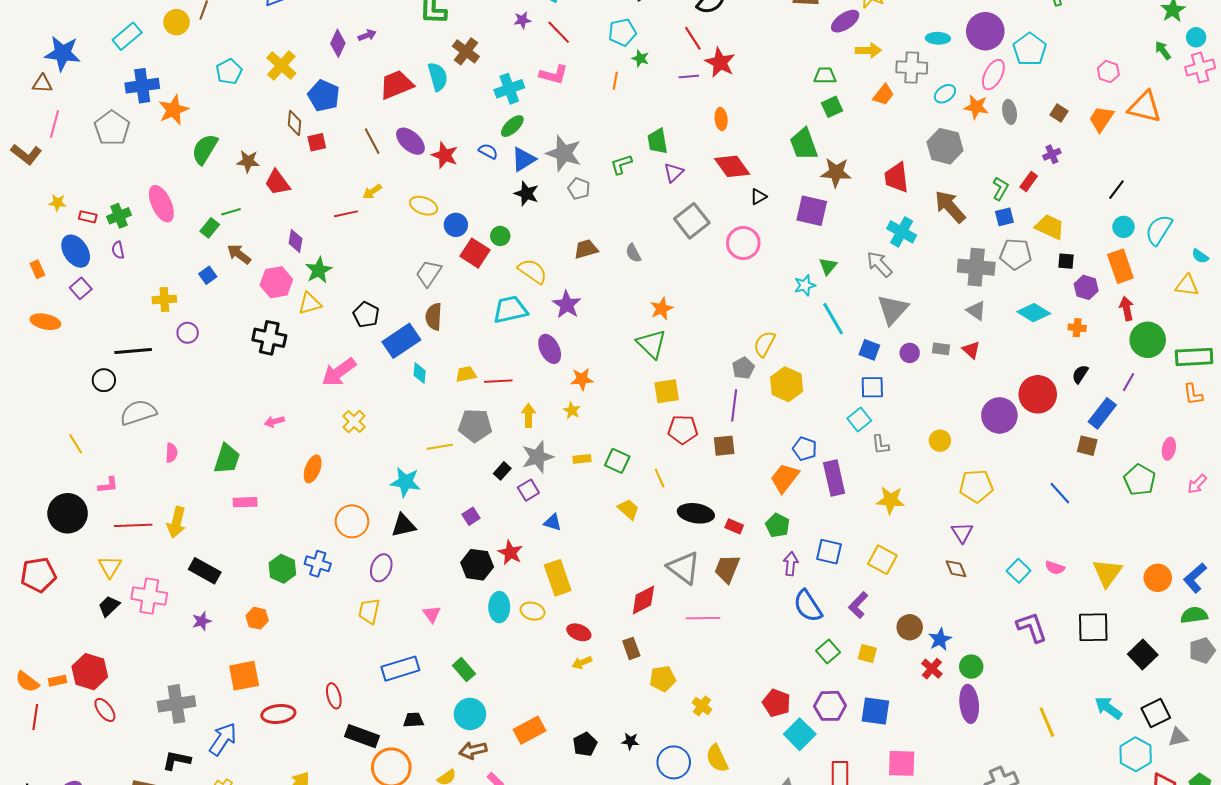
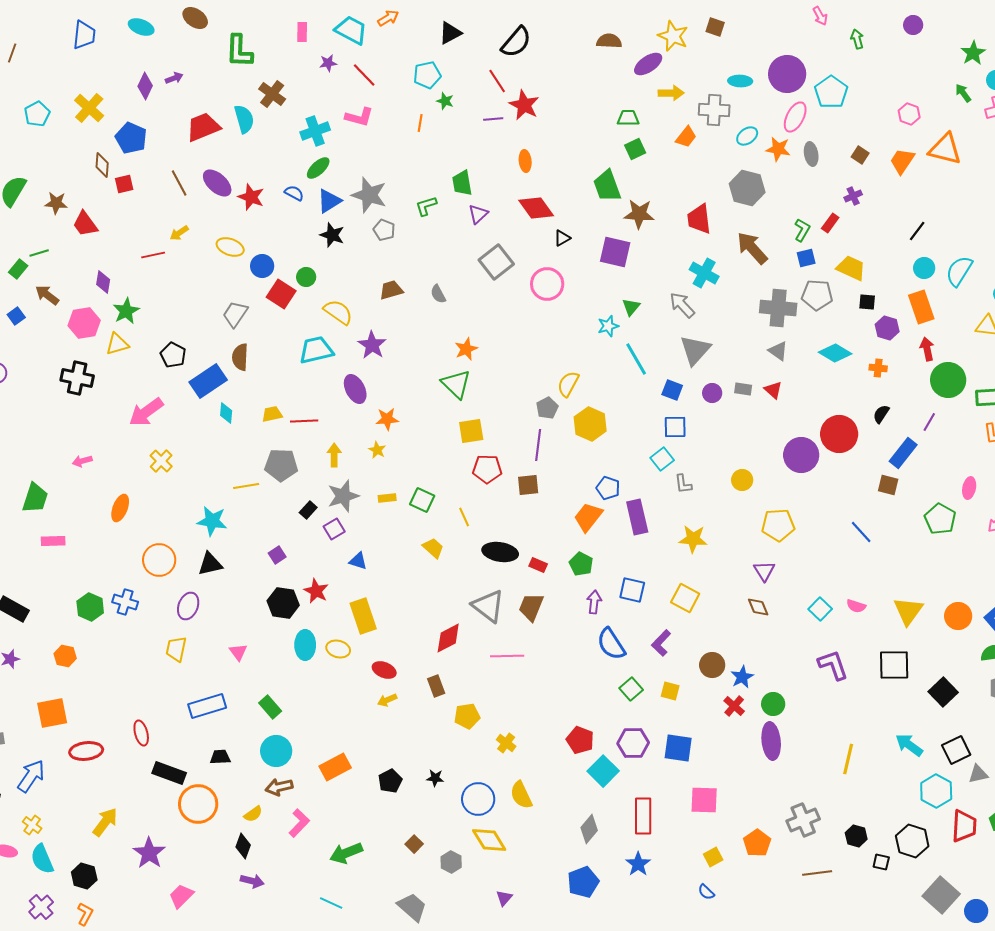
yellow line: (1047, 722) -> (848, 759), turned 36

